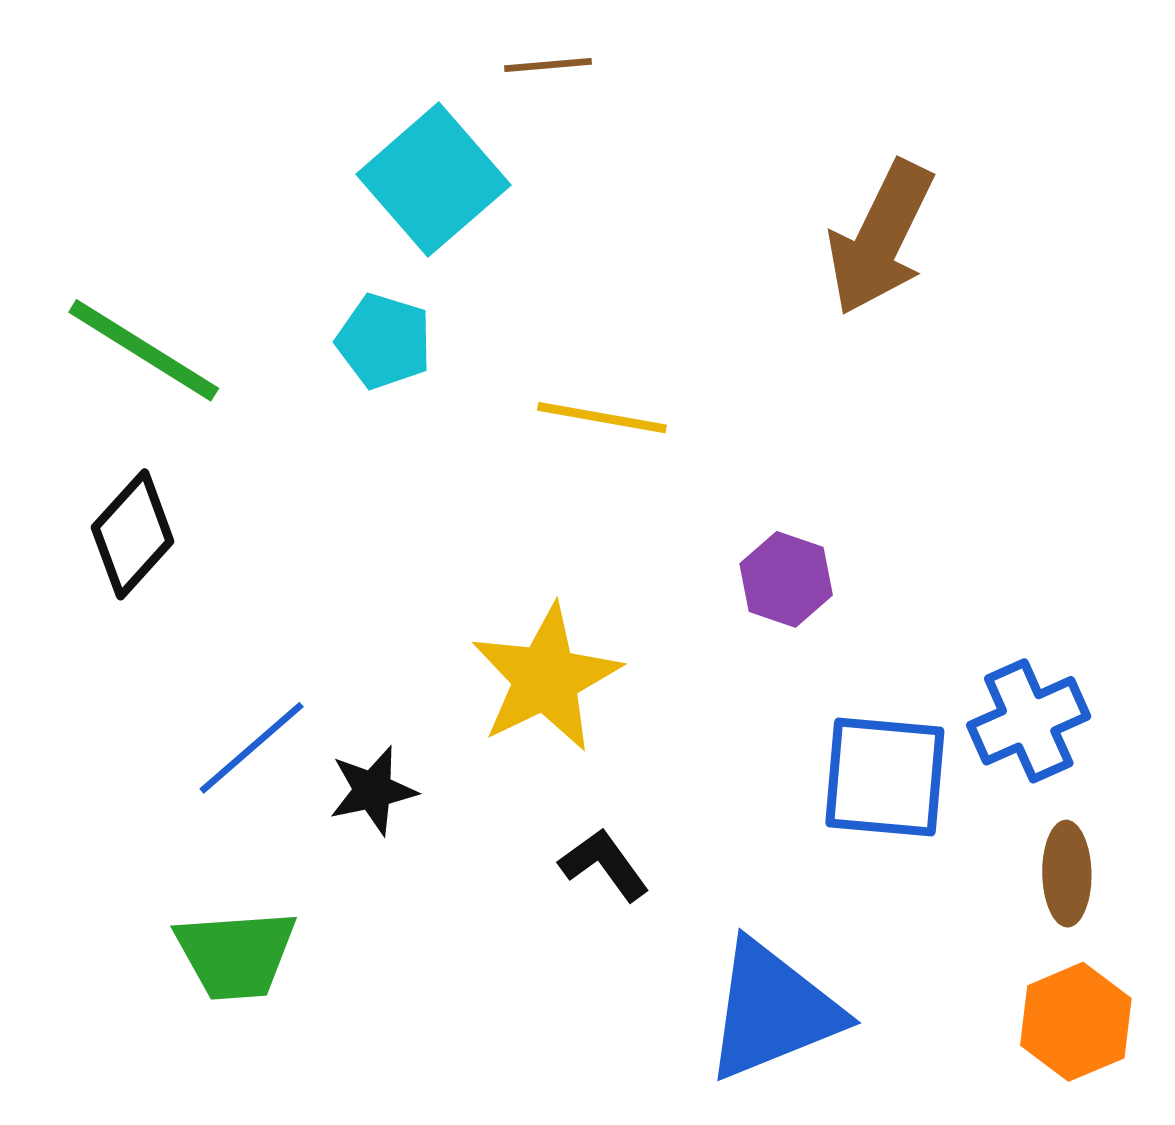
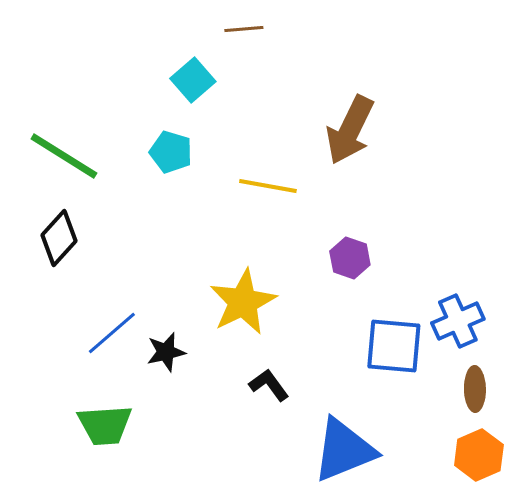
cyan square: (433, 180) -> (193, 80), size x0.7
brown arrow: (880, 238) -> (350, 130), moved

